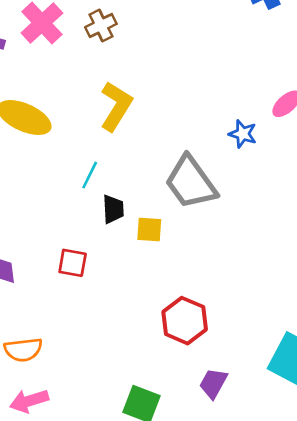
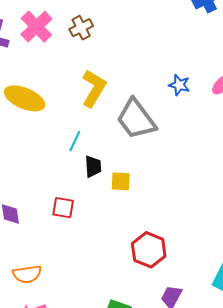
blue star: (243, 134) -> (179, 85), moved
gray trapezoid: (191, 182) -> (136, 119), moved

